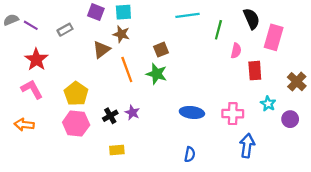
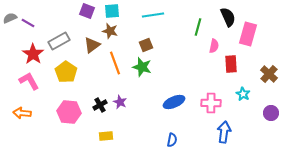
cyan line: (188, 15) -> (153, 15), moved
gray rectangle: (65, 30) -> (59, 41), moved, size x1.5
yellow pentagon: (76, 94) -> (66, 72), moved
blue ellipse: (192, 112) -> (174, 102), turned -30
purple circle: (290, 119) -> (271, 113), moved

